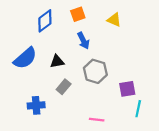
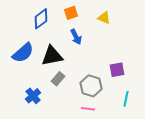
black triangle: (57, 61) -> (52, 56), size x1.6
gray hexagon: (95, 71) -> (91, 86), moved
purple square: (127, 89) -> (117, 70), moved
blue cross: (36, 105) -> (33, 96), turned -35

